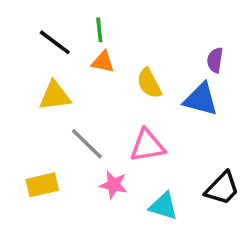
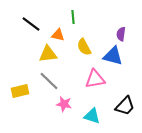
green line: (99, 30) -> (73, 17), moved
yellow triangle: (55, 96) -> (48, 54), moved
pink triangle: (147, 146) -> (95, 79), moved
yellow rectangle: (42, 185) -> (20, 91), moved

